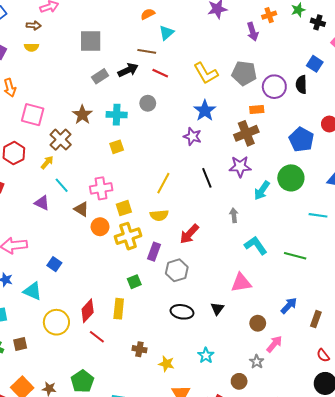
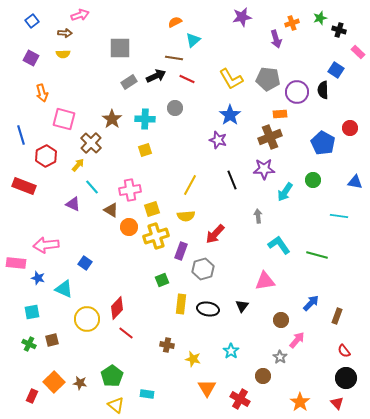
green circle: (291, 178) -> (313, 180), size x0.6
yellow rectangle: (119, 309) -> (181, 304), moved

